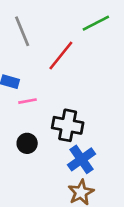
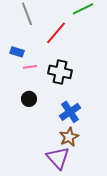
black cross: (68, 125) -> (60, 72), moved

